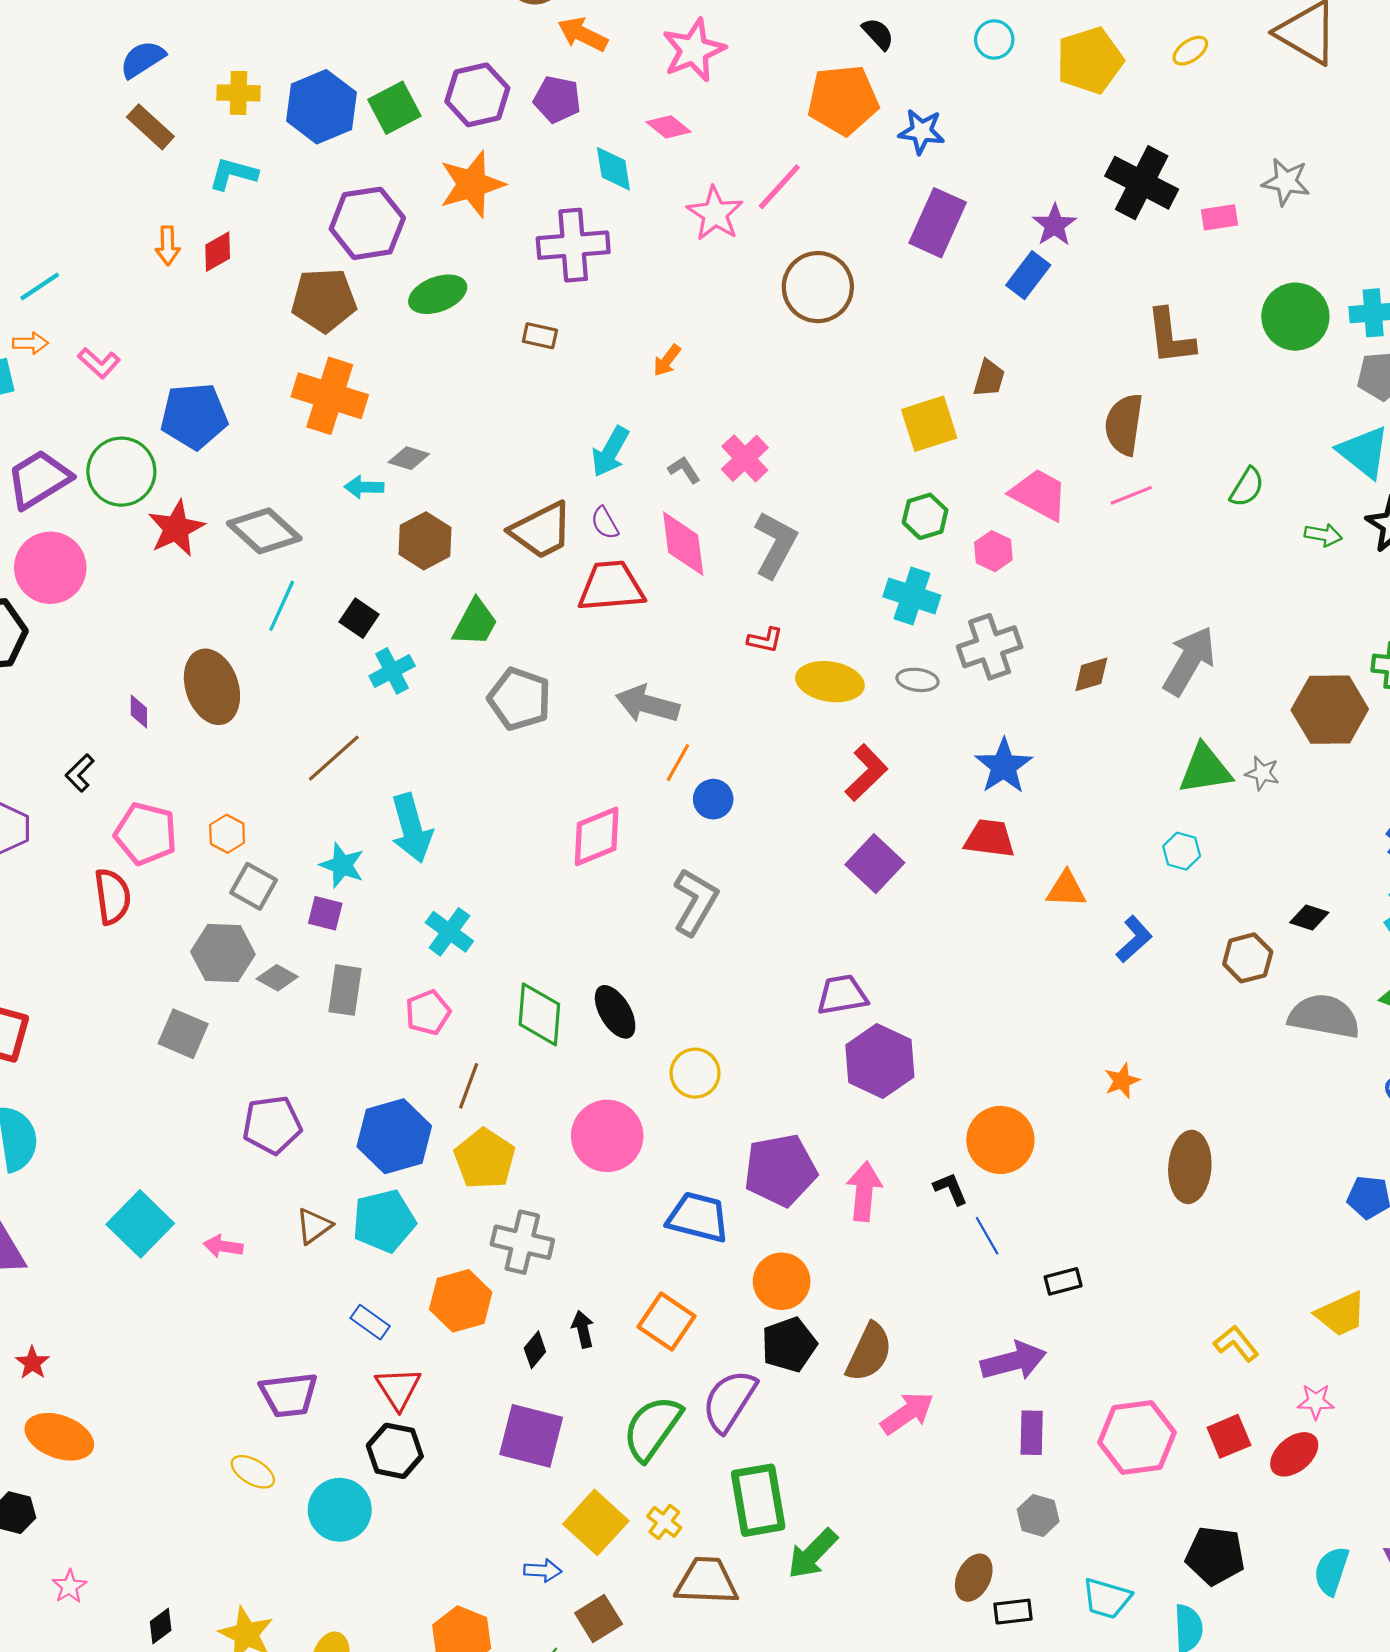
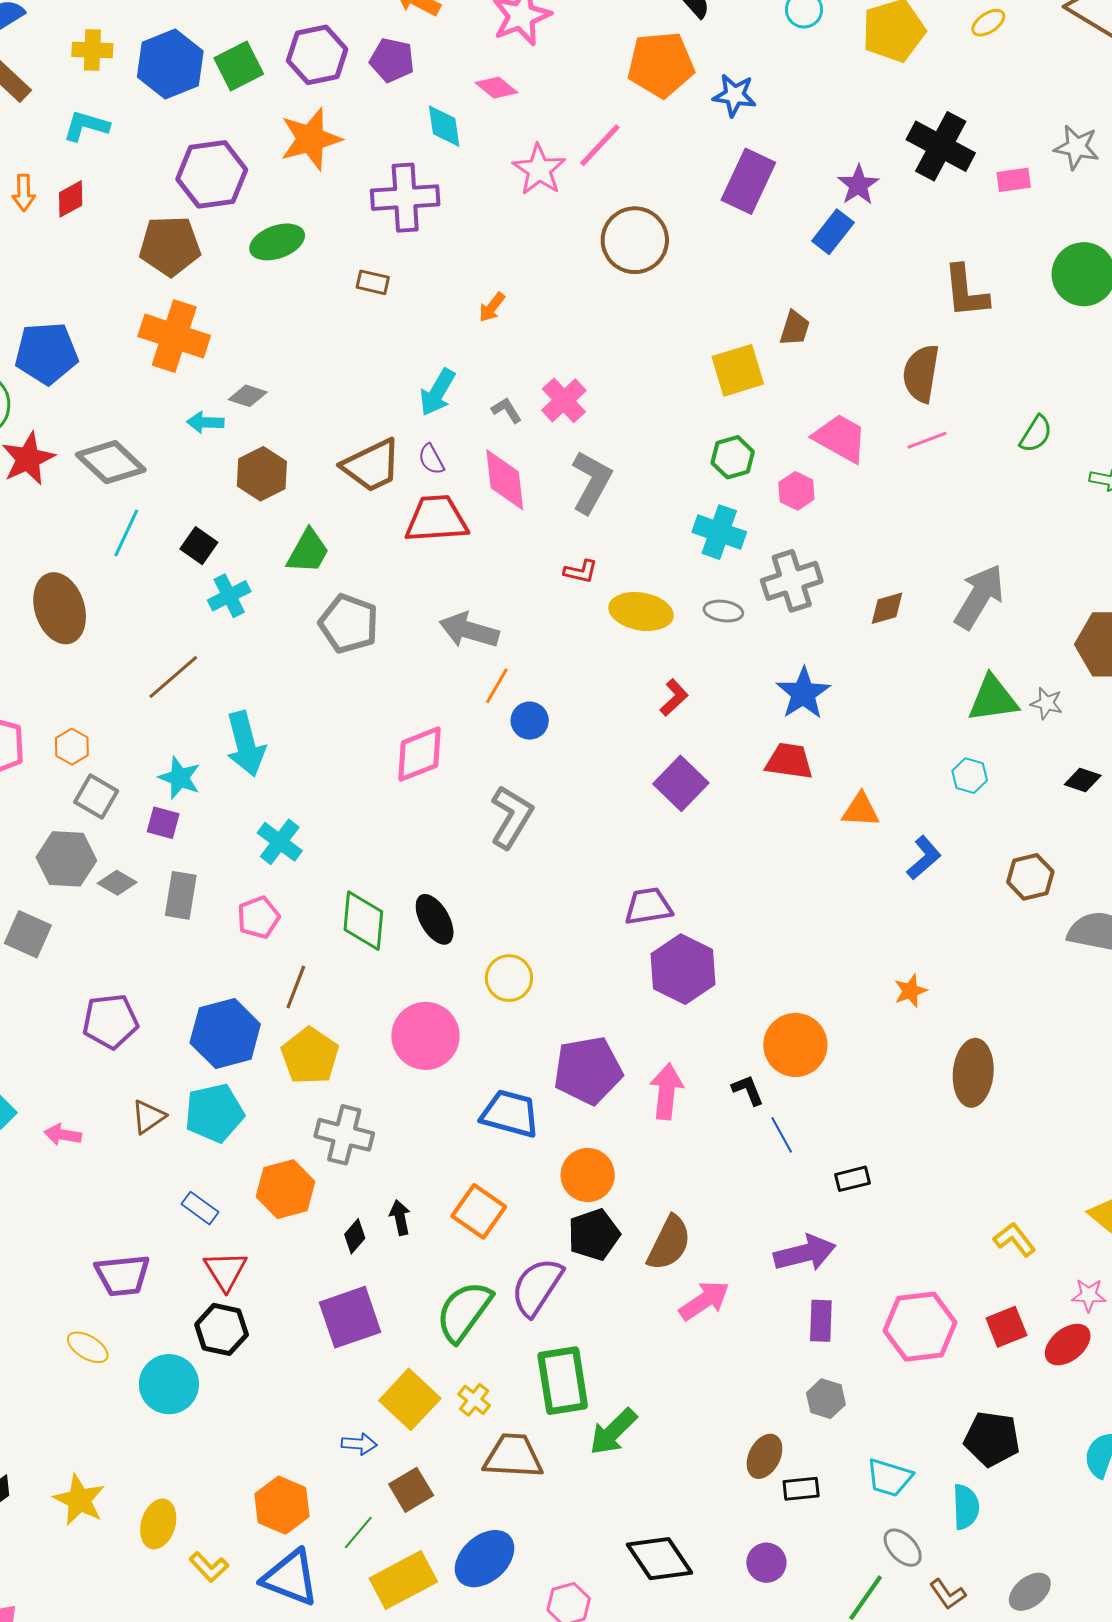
red L-shape: (866, 773) -> (674, 698), size x0.7
black diamond: (1309, 917) -> (1083, 780), moved
purple square: (531, 1436) -> (350, 1317), turned -34

